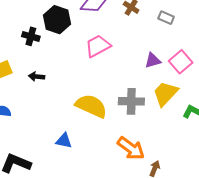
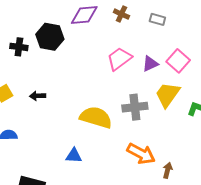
black cross: (31, 36) -> (19, 47), moved
pink trapezoid: (98, 46) -> (119, 59), moved

